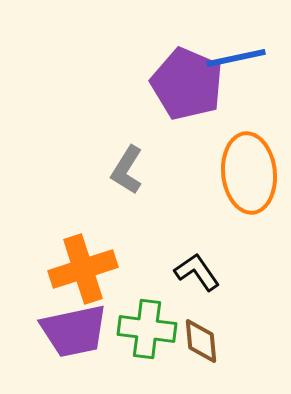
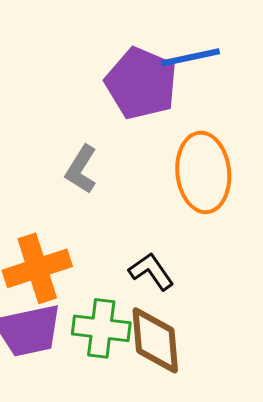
brown diamond: (201, 341) -> (155, 340), size x1.5

